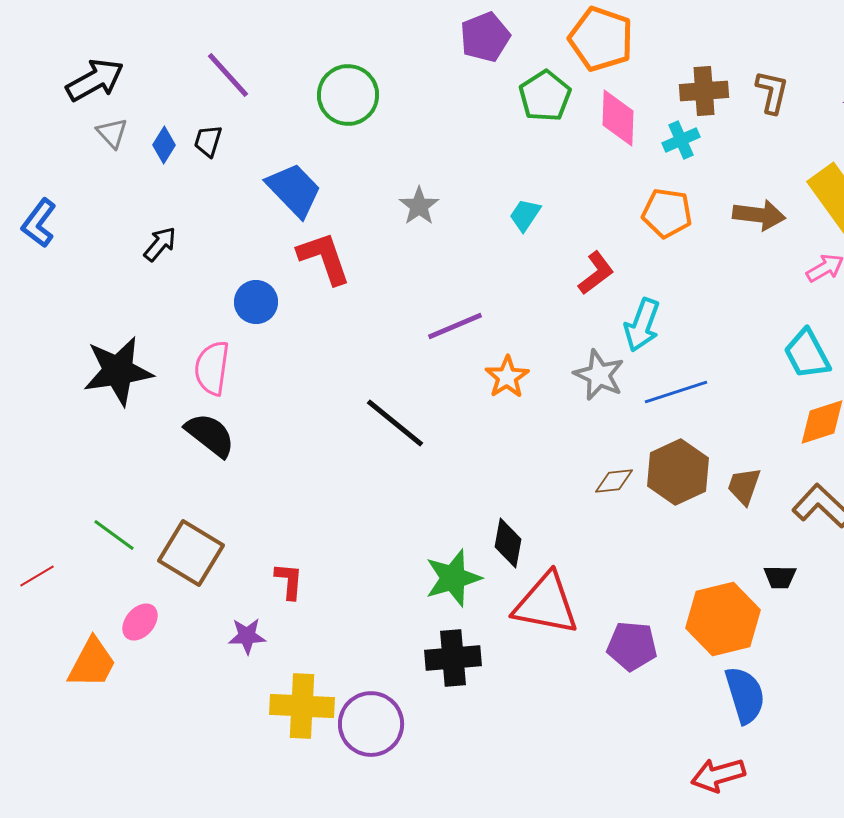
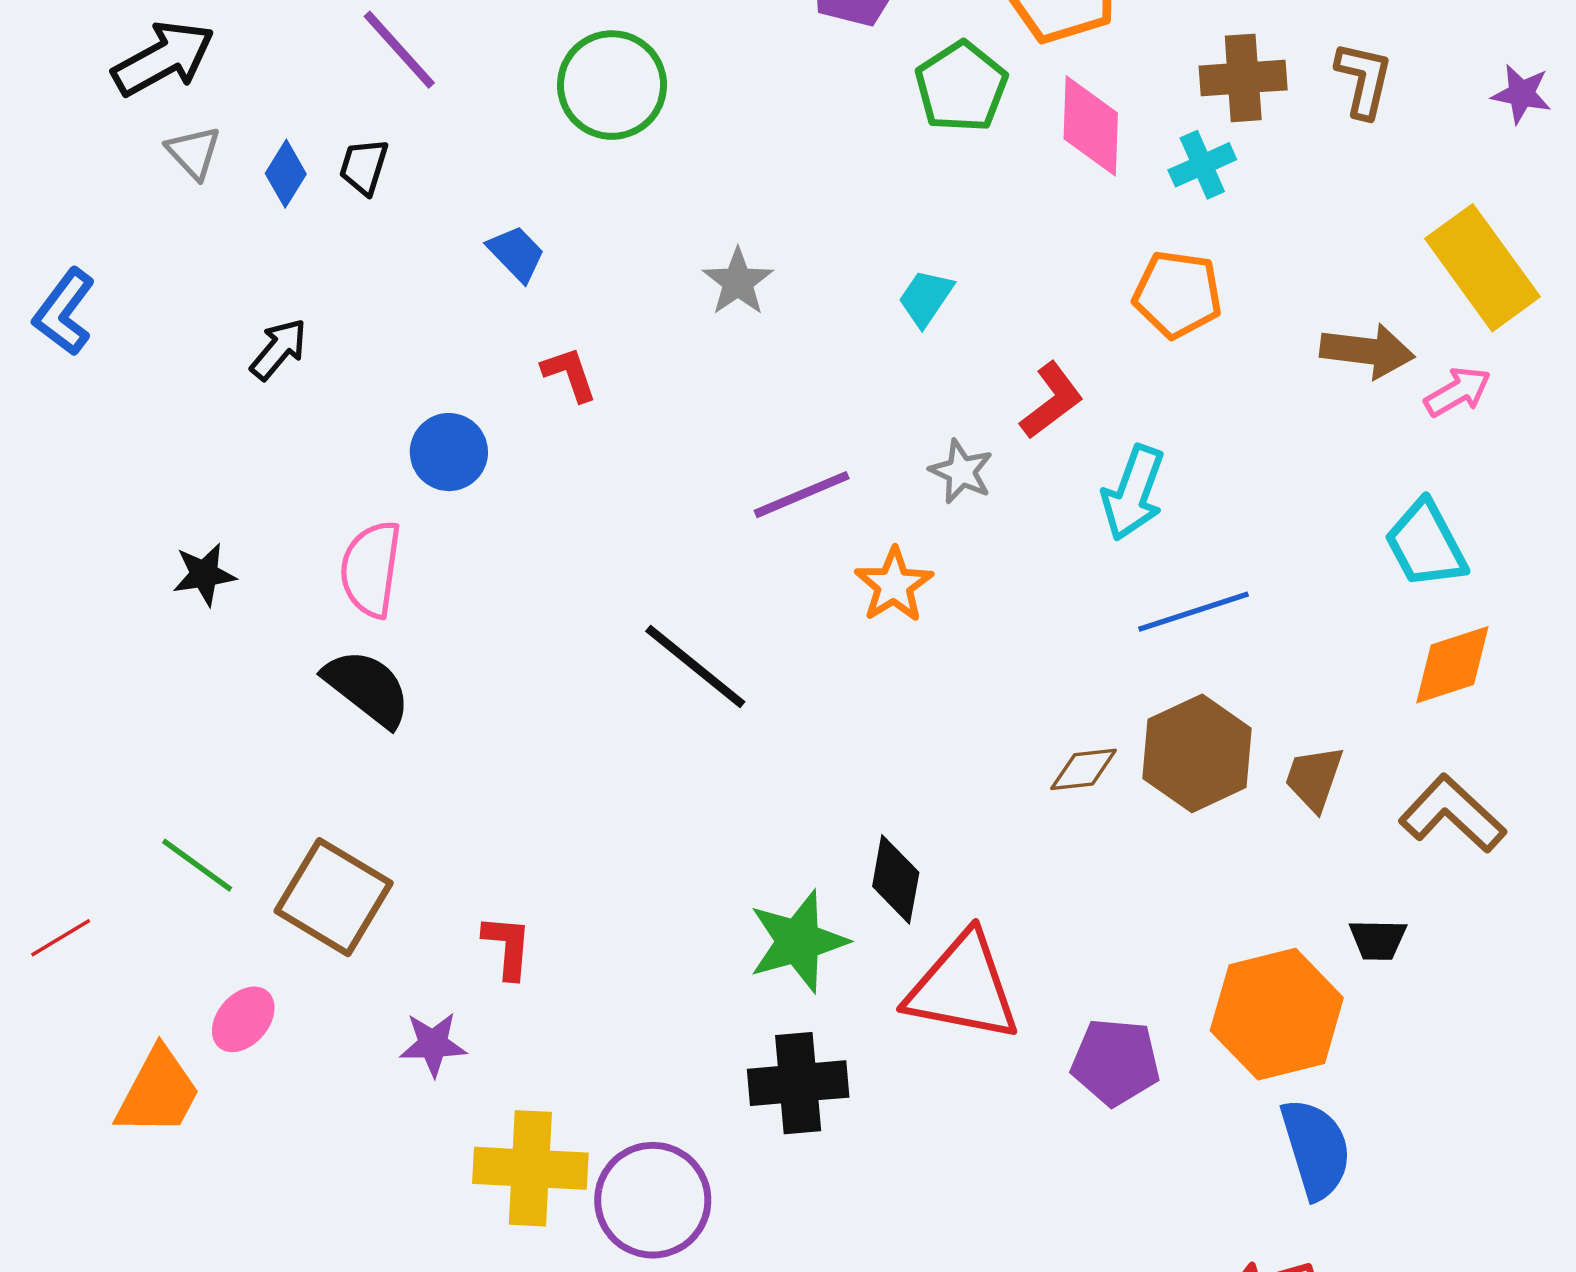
blue trapezoid: (294, 190) -> (516, 253), size x0.6
brown arrow: (759, 215) -> (1367, 351), moved
red L-shape: (324, 258) -> (569, 374), size x0.6
black star: (118, 371) -> (204, 574), size x0.5
gray star: (599, 375) -> (961, 472), moved, size x0.7

